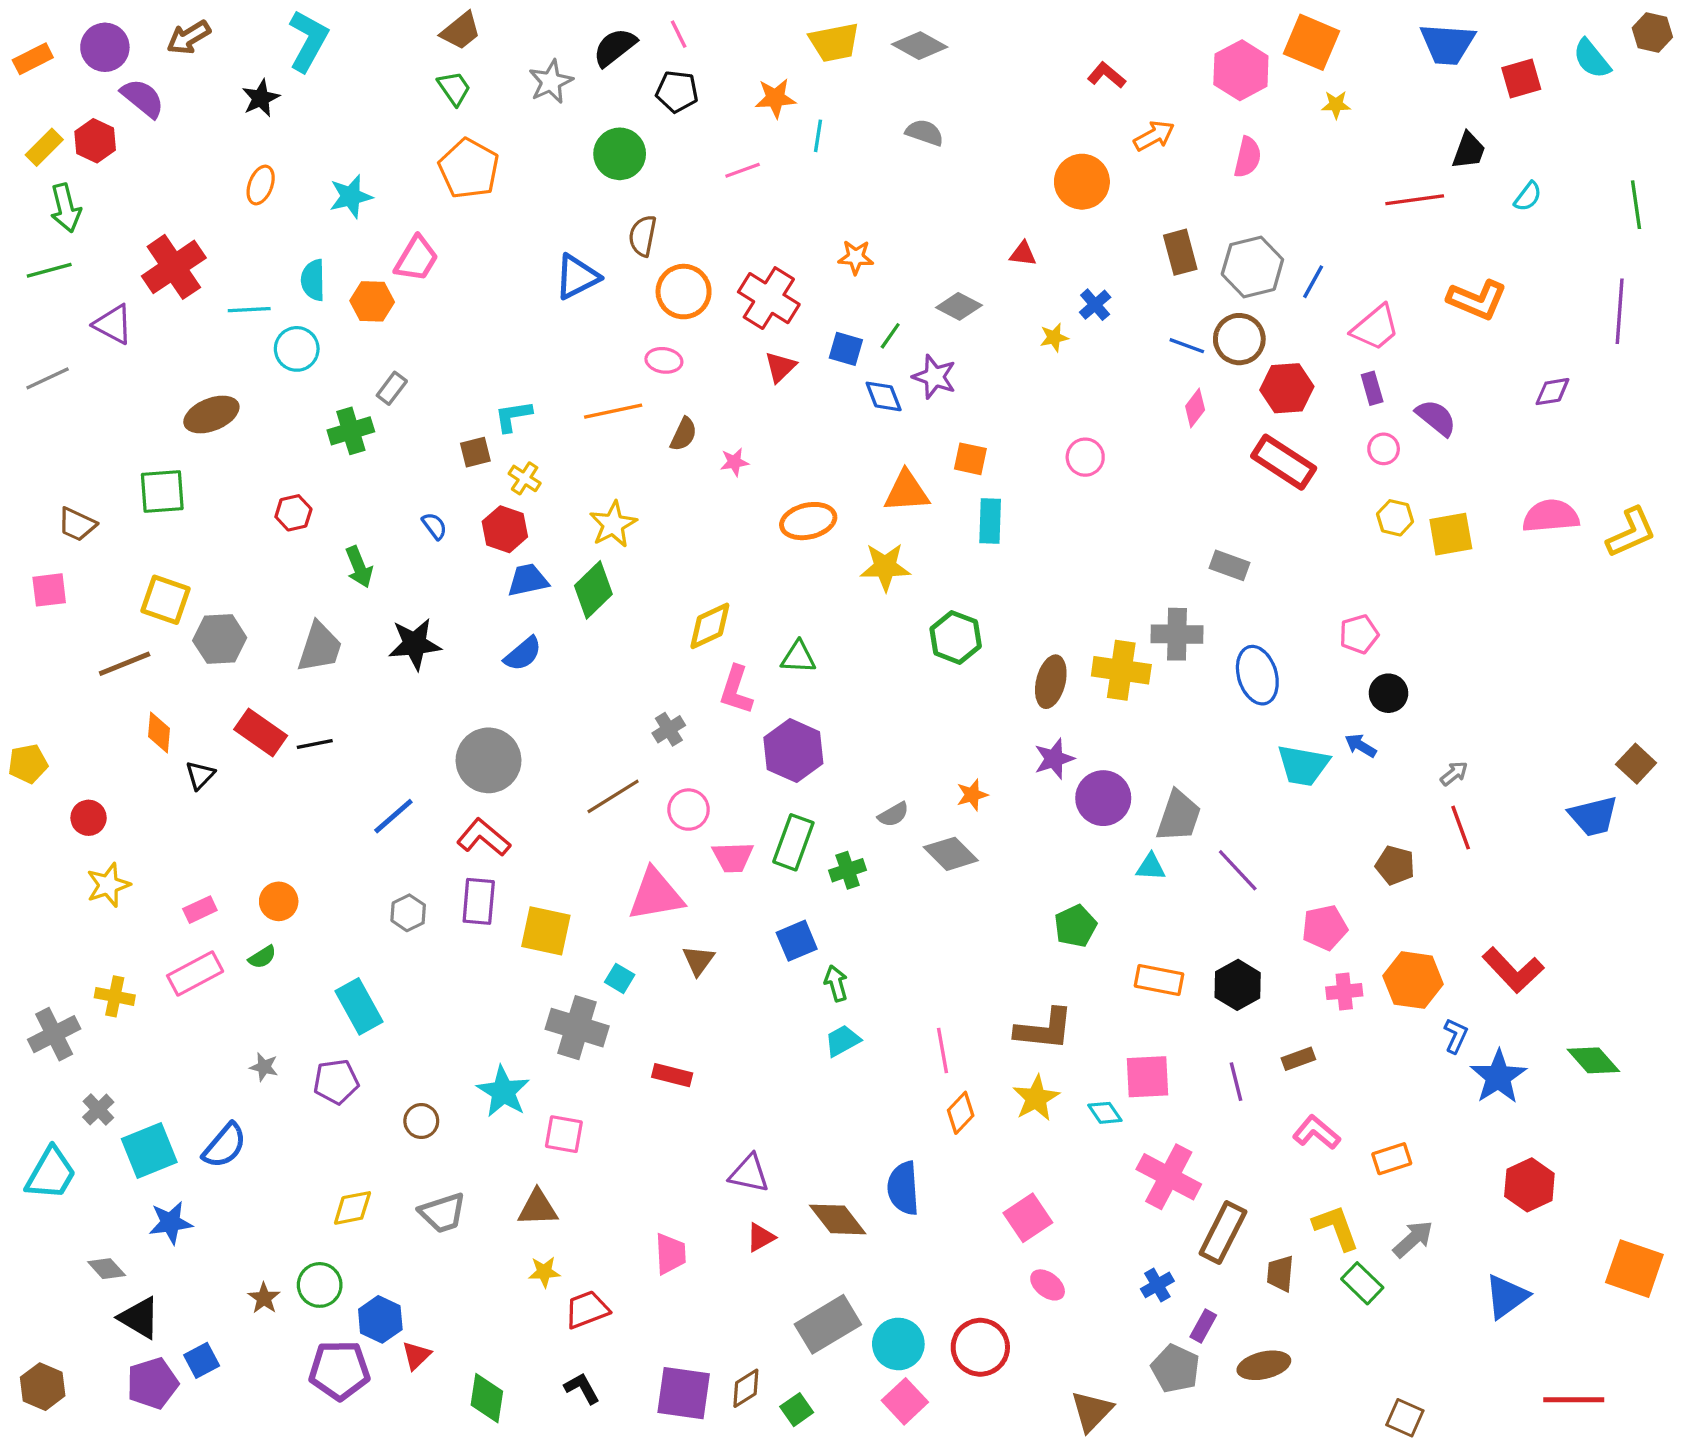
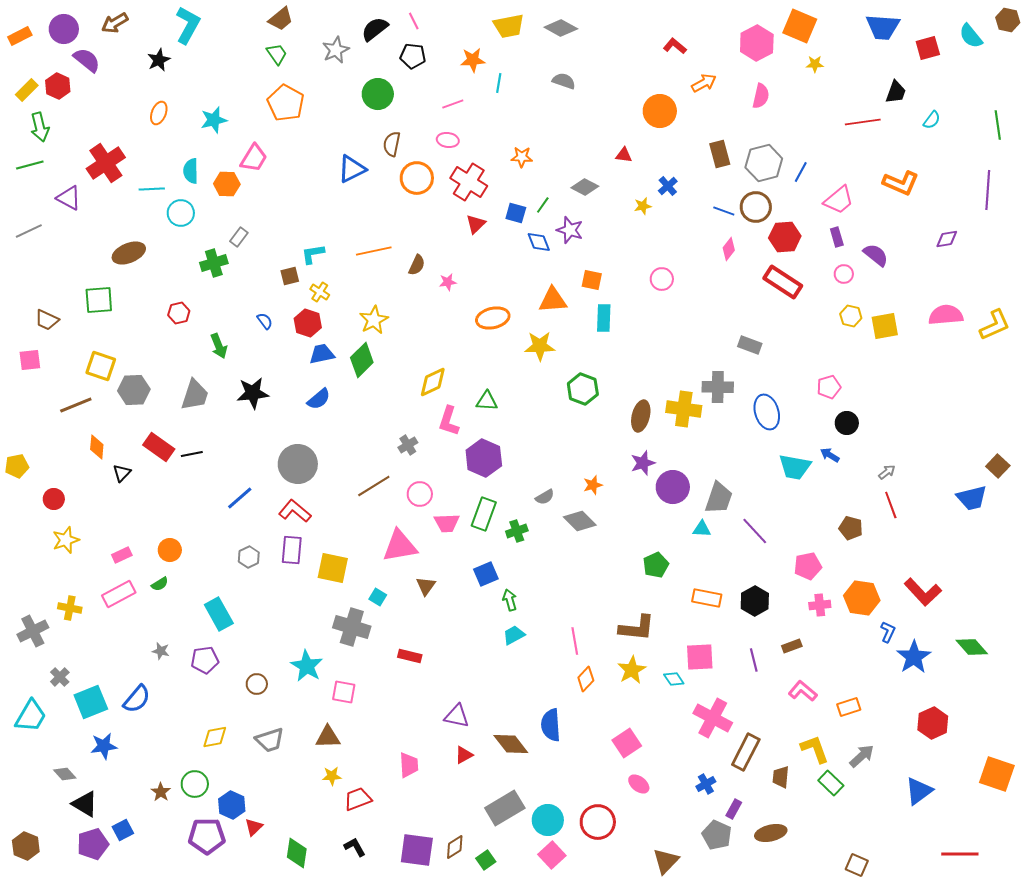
pink ellipse: (664, 360) -> (448, 140), moved

